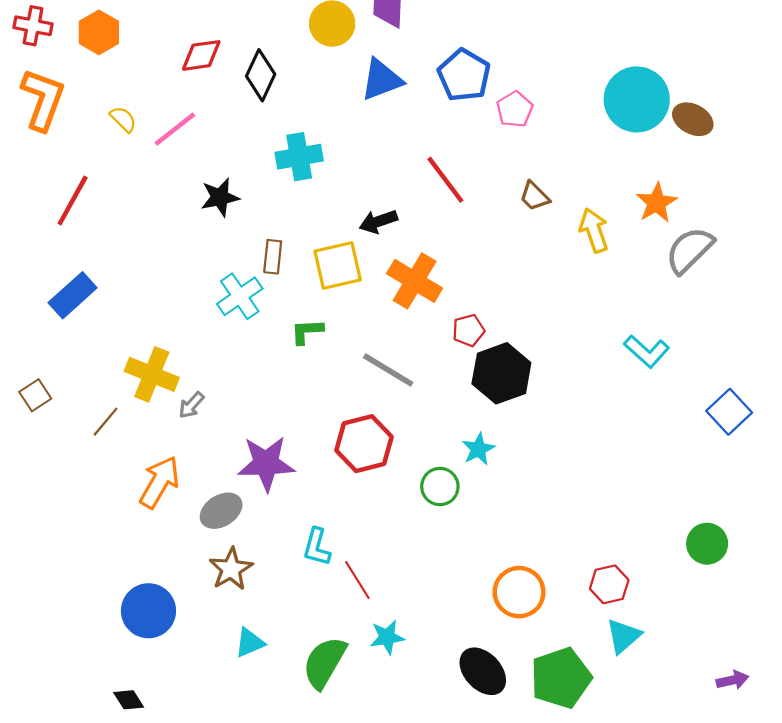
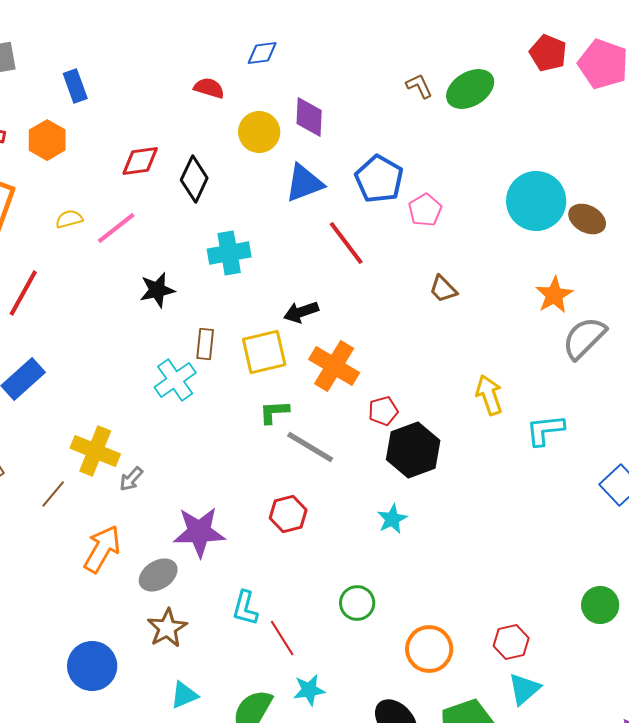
yellow semicircle: (123, 119) -> (69, 219), turned -60
red line: (445, 180) -> (346, 243), moved
yellow arrow: (594, 230) -> (489, 395), moved
green L-shape: (307, 331) -> (274, 412), moved
cyan L-shape: (647, 351) -> (545, 430), turned 132
red hexagon: (364, 444) -> (288, 514), size x0.7
green circle: (440, 487) -> (357, 603), moved

